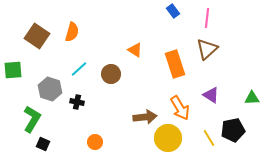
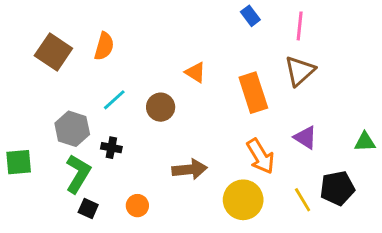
green square: (13, 70) -> (19, 162), moved
brown arrow: (145, 117) -> (190, 169), moved
green L-shape: (32, 119) -> (78, 174), moved
black square: (43, 144) -> (88, 208), moved

